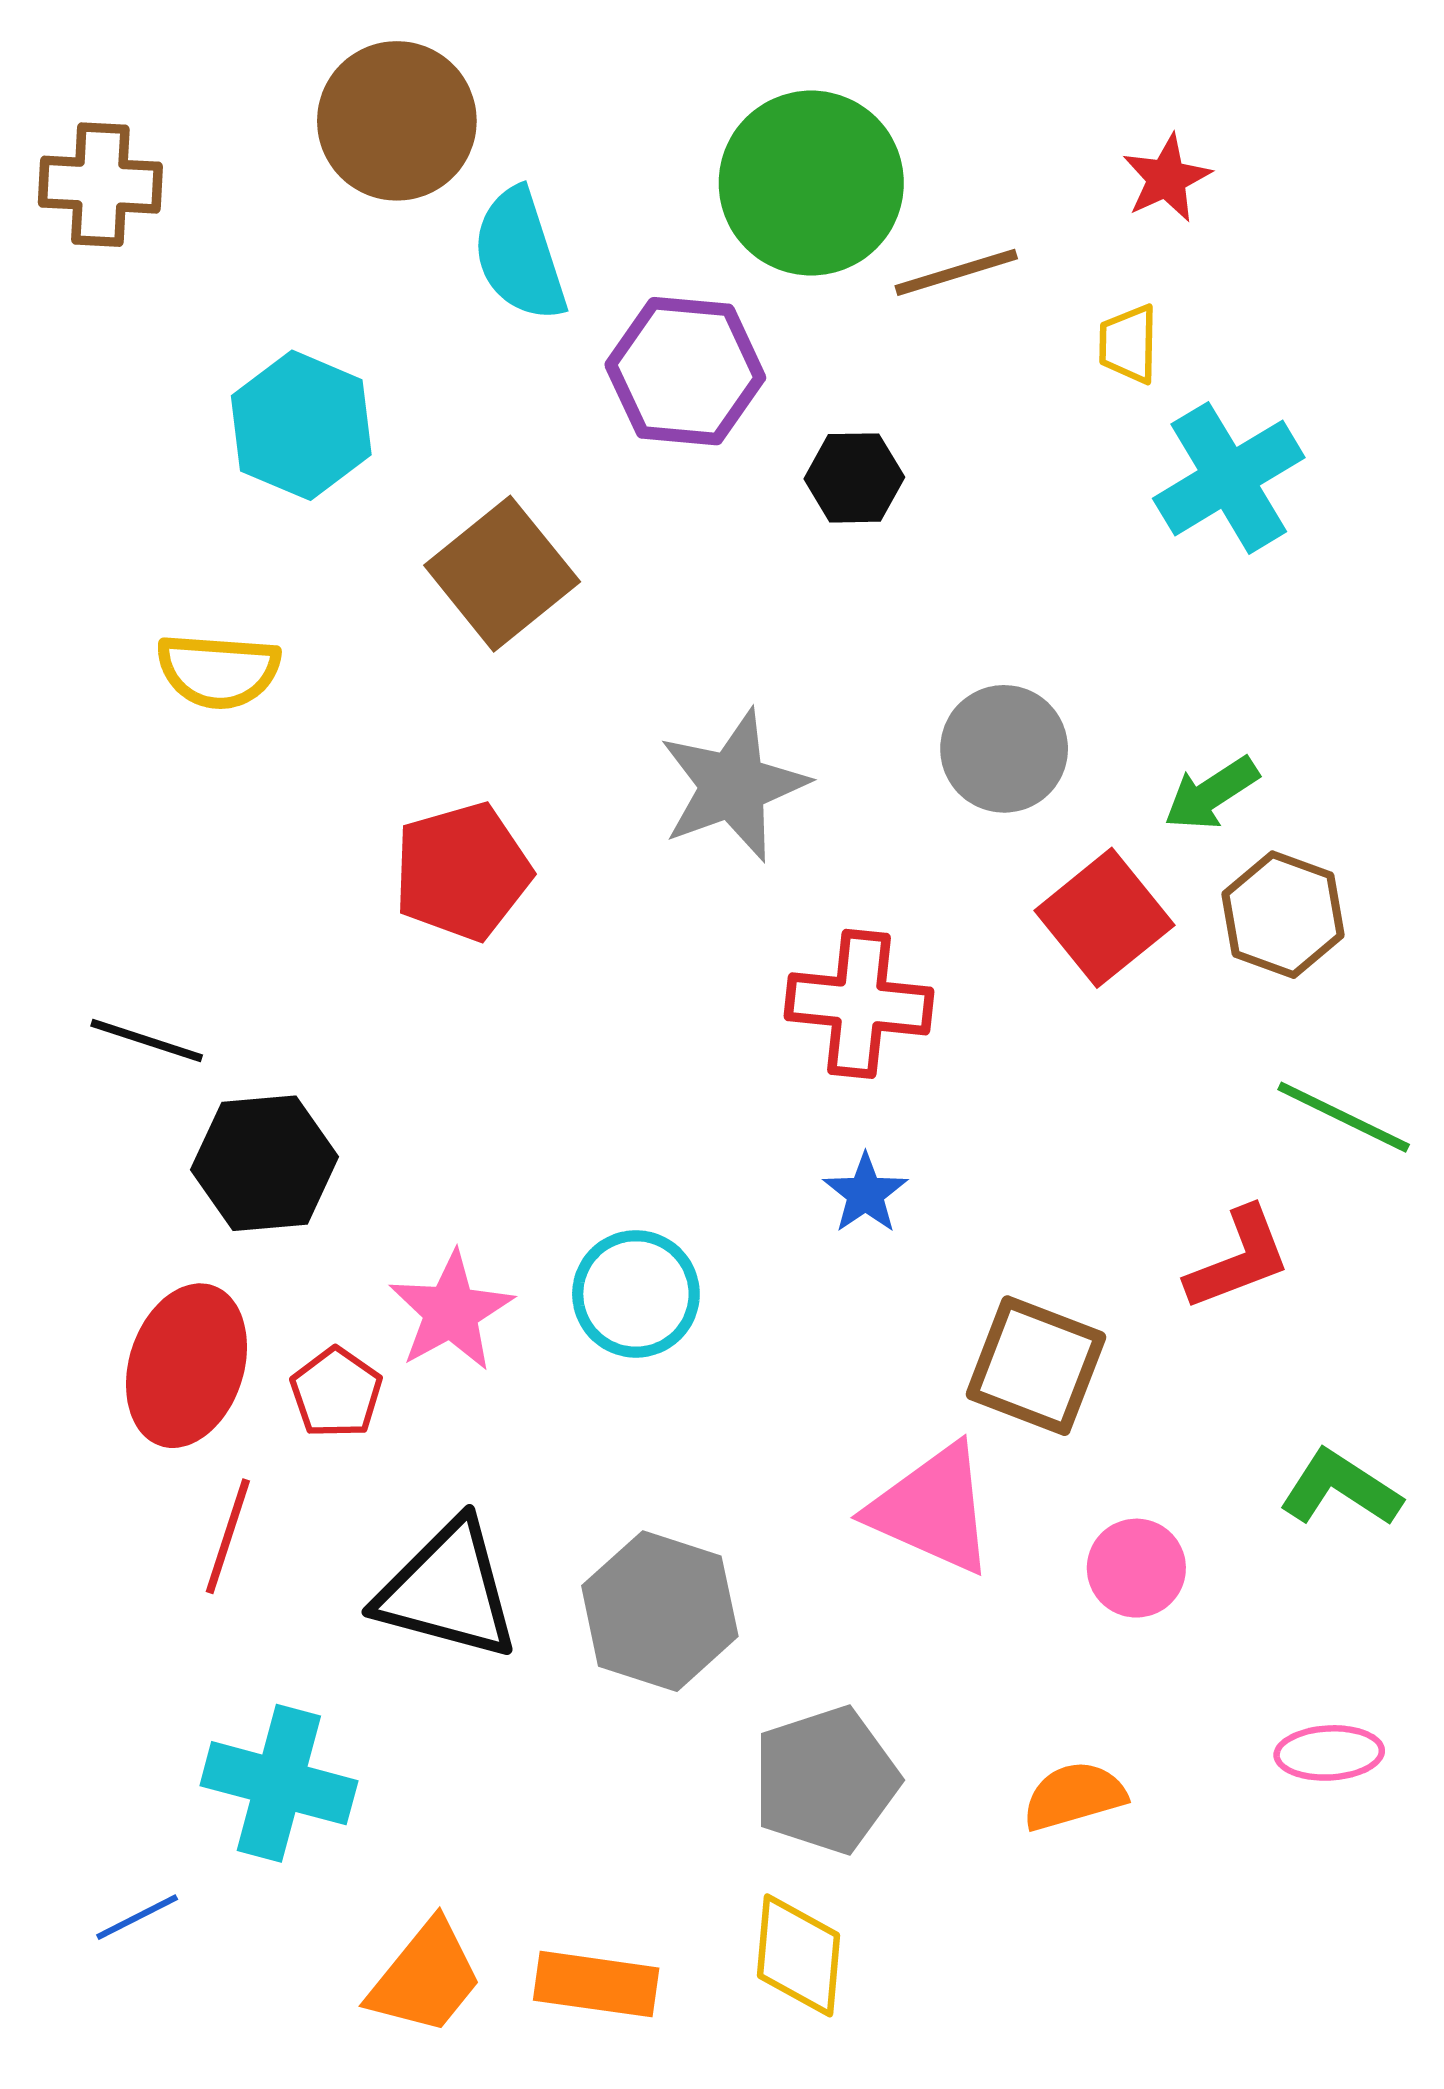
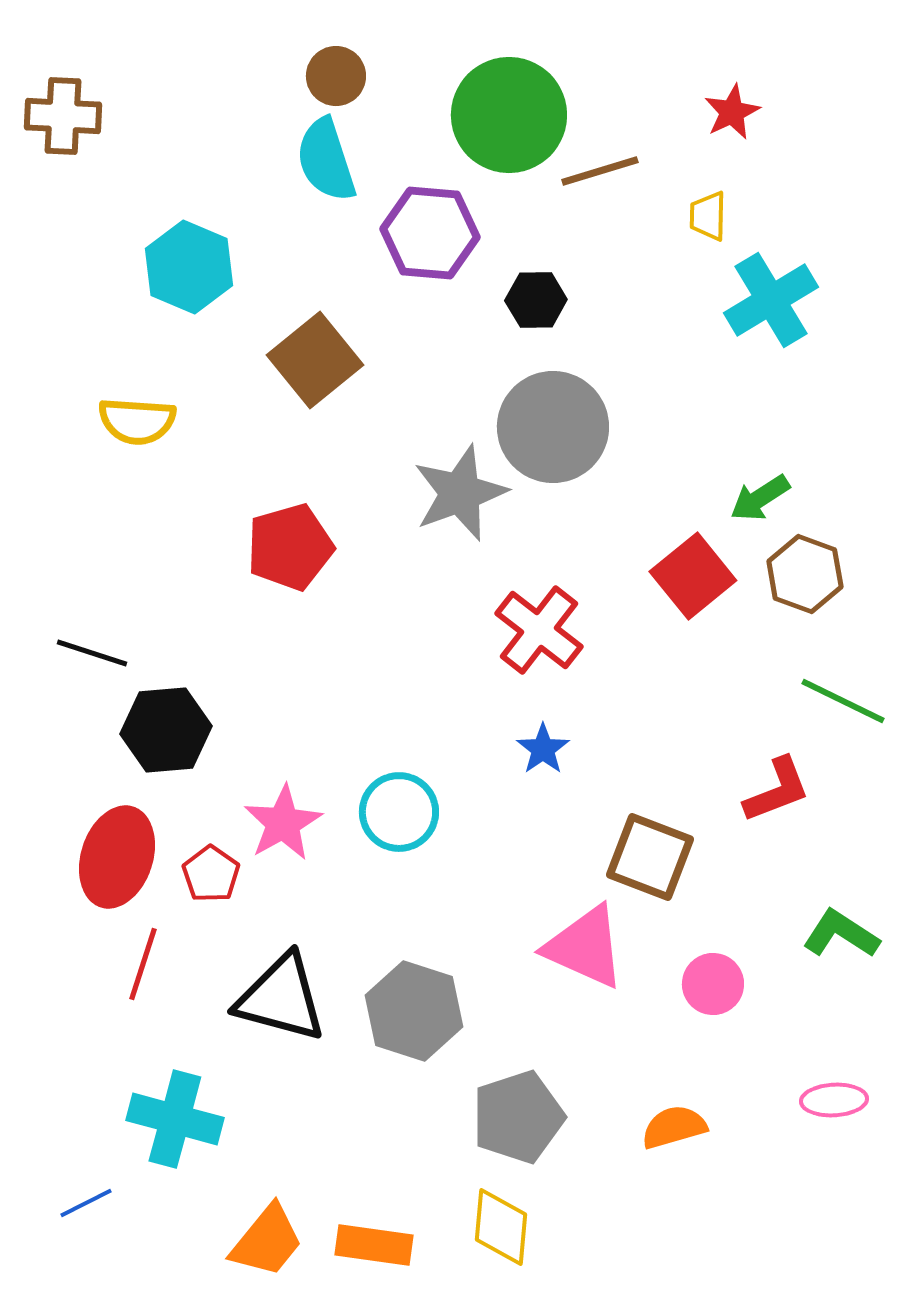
brown circle: (397, 121) -> (336, 76), moved, size x0.6
gray circle: (1004, 749) -> (553, 427), moved, size x1.4
red cross: (859, 1004) -> (539, 630), turned 32

